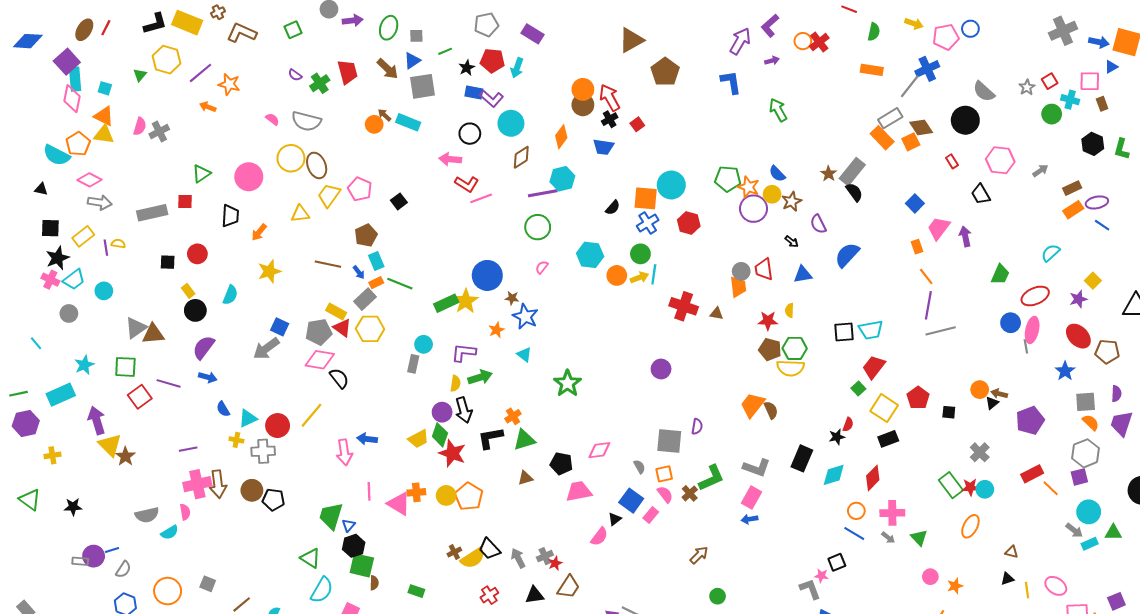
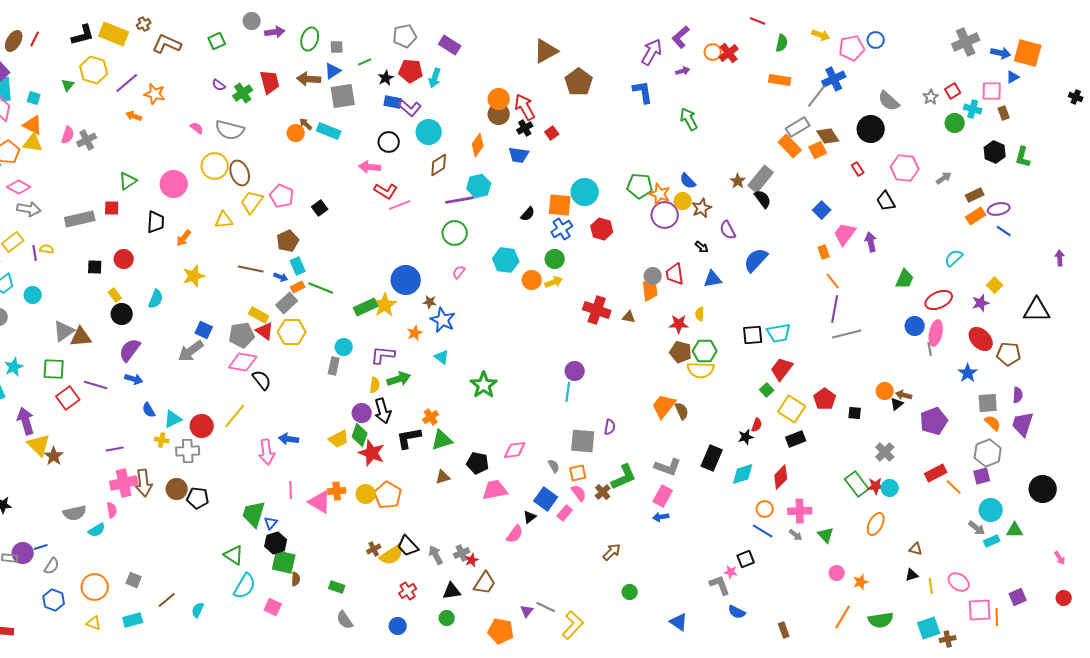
brown arrow: (388, 69) -> (309, 79), turned 140
blue arrow: (359, 272) -> (281, 277), turned -32
cyan line: (654, 274) -> (568, 392), moved

